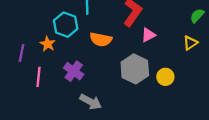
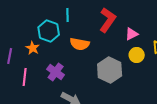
pink triangle: (148, 35) -> (132, 34), moved
yellow circle: (165, 77) -> (137, 55), moved

